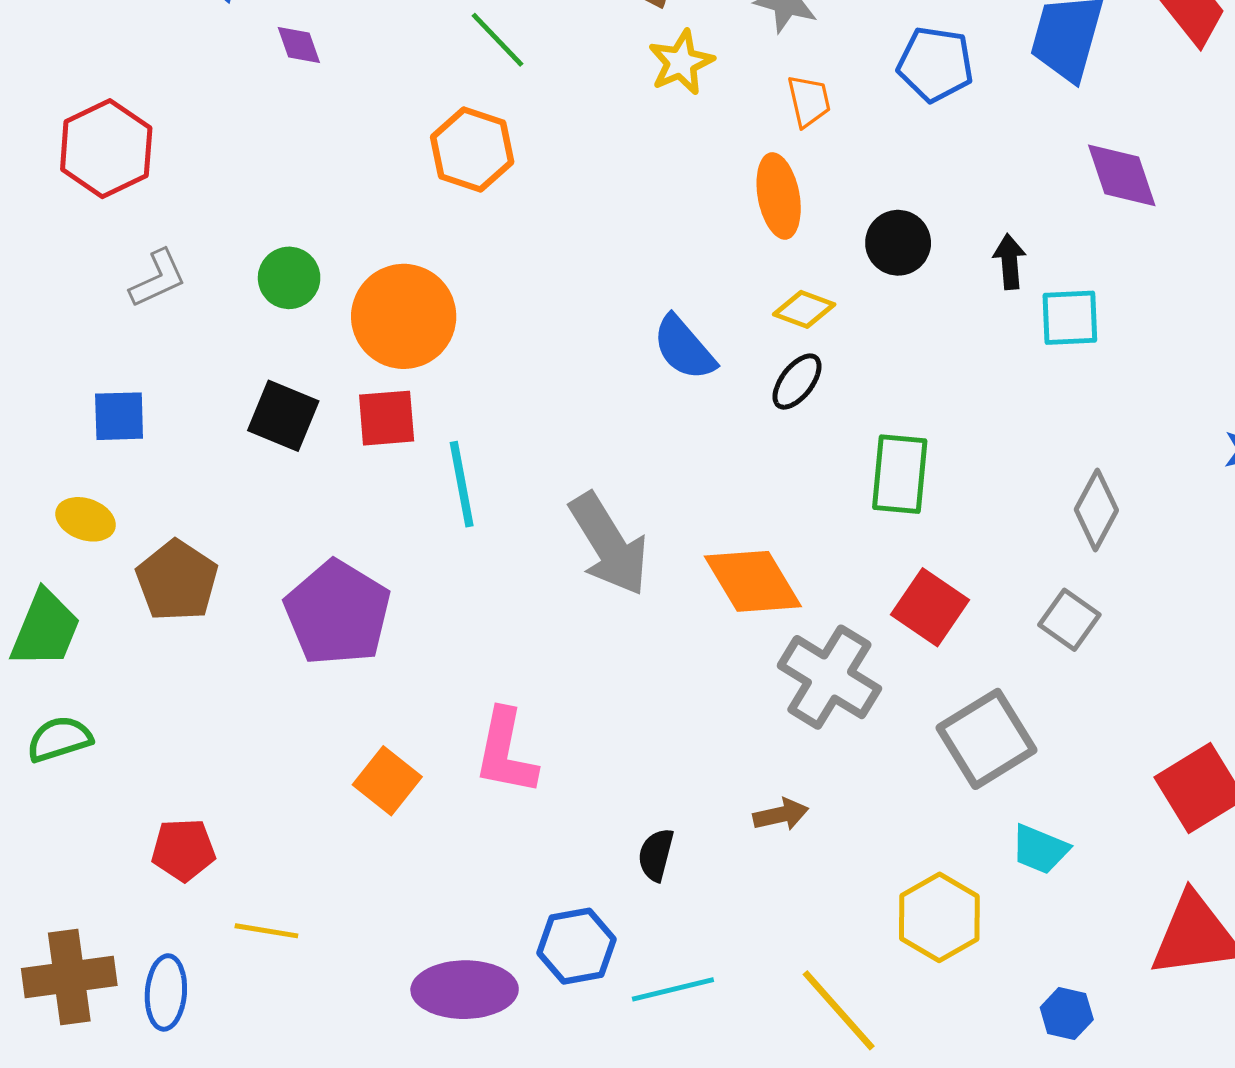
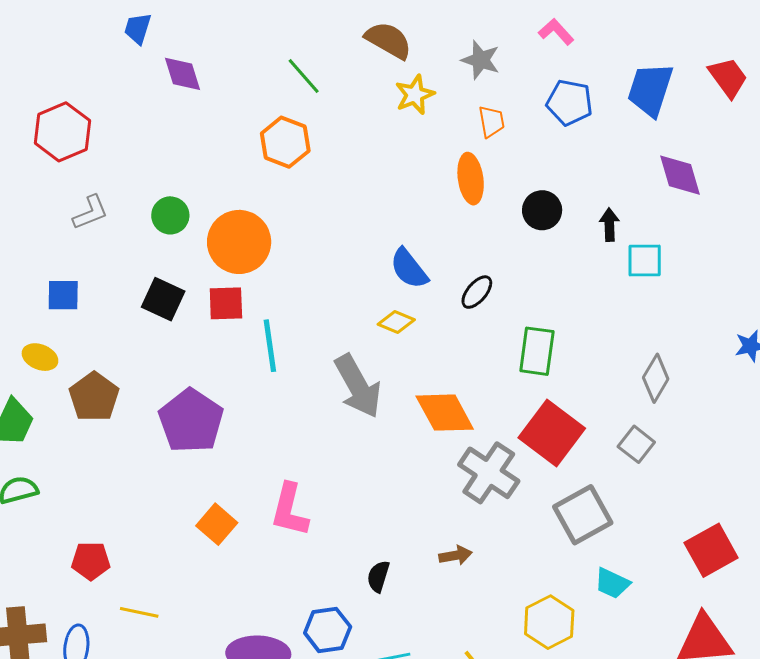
purple diamond: (299, 45) -> (182, 74), size x1.4
yellow diamond: (804, 309) -> (396, 322), moved
red square: (930, 607) -> (552, 433), size x1.4

